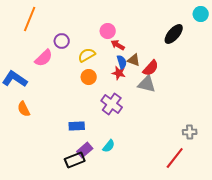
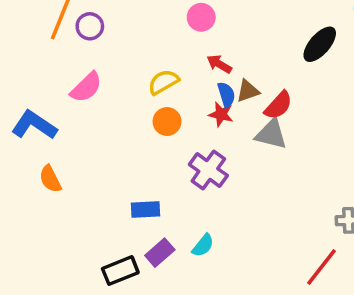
pink circle: (108, 31) -> (201, 17), moved
purple circle: (62, 41) -> (90, 26), moved
brown triangle: (134, 60) -> (248, 91), turned -40
black rectangle: (75, 160) -> (120, 271), moved

